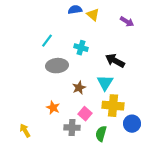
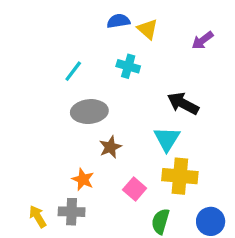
purple arrow: (127, 22) -> (202, 40), turned 112
cyan cross: (81, 48) -> (128, 66), moved
brown star: (79, 88) -> (110, 147), moved
blue circle: (132, 124) -> (211, 221), moved
gray cross: (72, 128) -> (72, 212), moved

